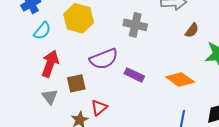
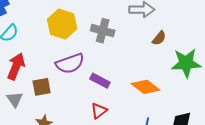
yellow hexagon: (79, 18) -> (62, 24), moved
red triangle: (99, 108) -> (99, 111), moved

